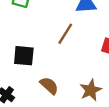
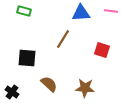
brown star: (91, 90) -> (85, 88), turned 30

